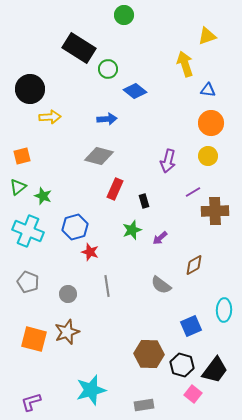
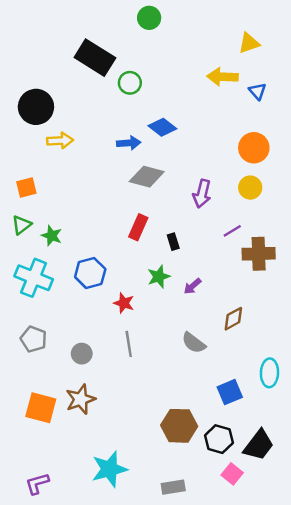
yellow arrow: (185, 64) -> (223, 77), turned -70
blue triangle: (208, 90) -> (257, 91), moved, turned 42
blue diamond: (135, 91) -> (162, 127), moved
gray diamond: (99, 156) -> (147, 177), moved
red star: (90, 252) -> (124, 303), moved

